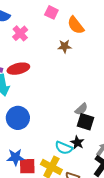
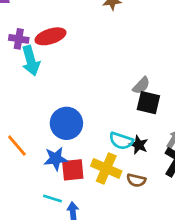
blue circle: (18, 118) -> (66, 123), moved
black star: (77, 143) -> (139, 145), moved

